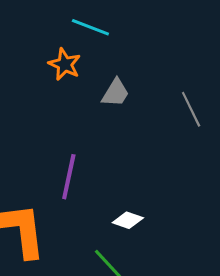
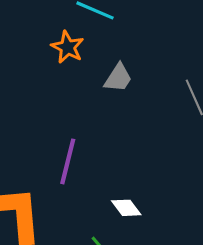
white diamond: (128, 220) -> (126, 208), turned 32

